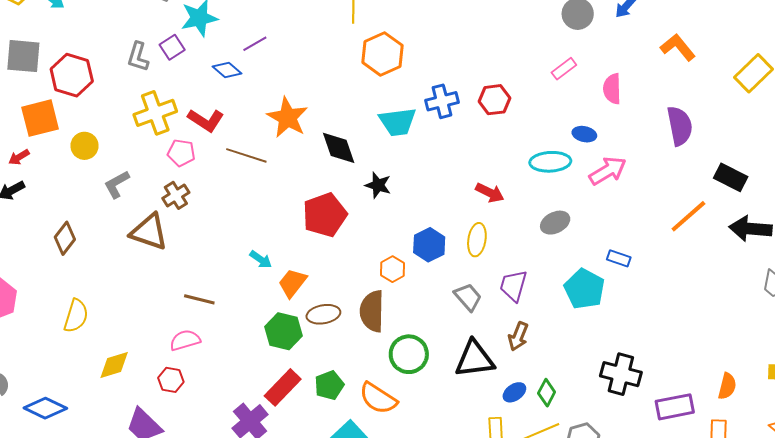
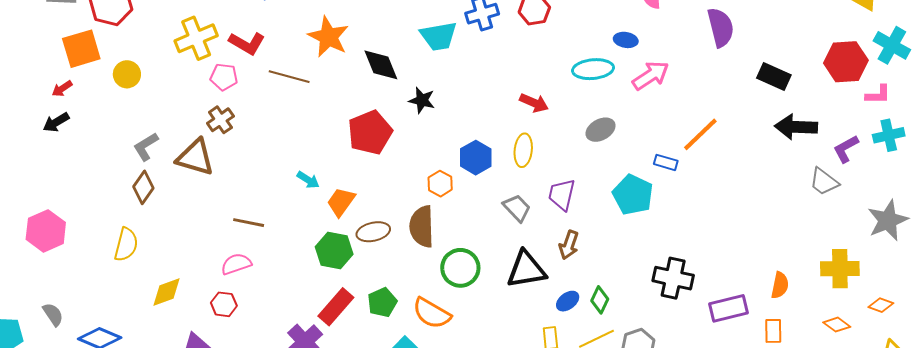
gray L-shape: (117, 184) -> (146, 147), moved
orange line: (688, 216) -> (700, 134), moved
brown diamond: (65, 238) -> (143, 187), moved

